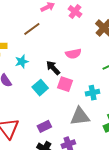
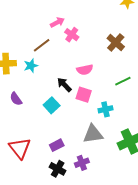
pink cross: (75, 11) -> (72, 35), moved
cyan star: (22, 62) -> (31, 66), moved
pink square: (65, 84) -> (84, 95), moved

